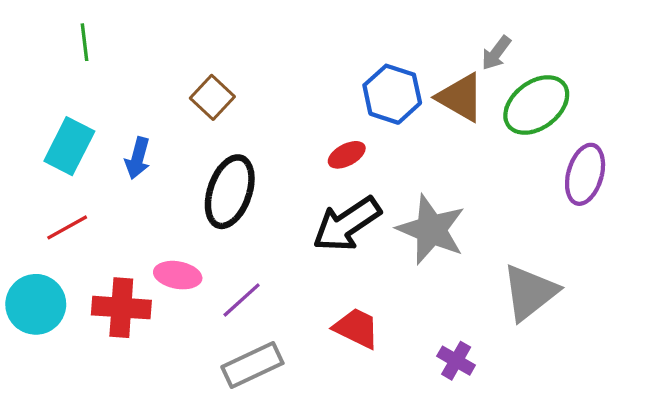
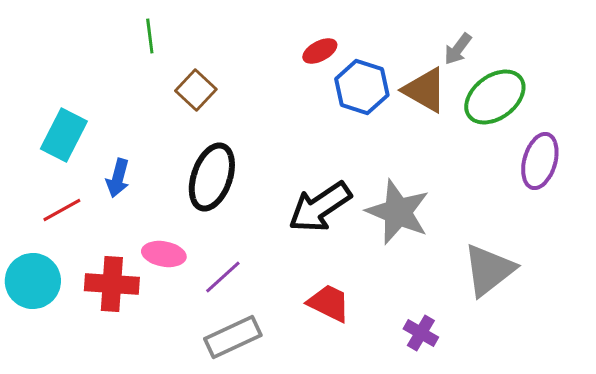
green line: (85, 42) -> (150, 36), moved
red ellipse: (347, 155) -> (320, 51), moved
blue arrow: (138, 158) -> (118, 178), moved

